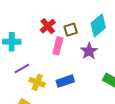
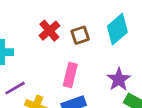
pink rectangle: (58, 46) -> (70, 75), moved
purple star: (89, 51) -> (119, 79), moved

